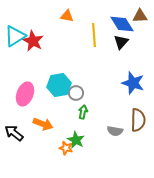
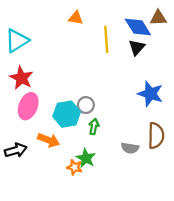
red star: (33, 41) -> (21, 78), moved
cyan hexagon: (59, 85) -> (67, 114), moved
black arrow: (14, 133) -> (16, 150), turned 126

